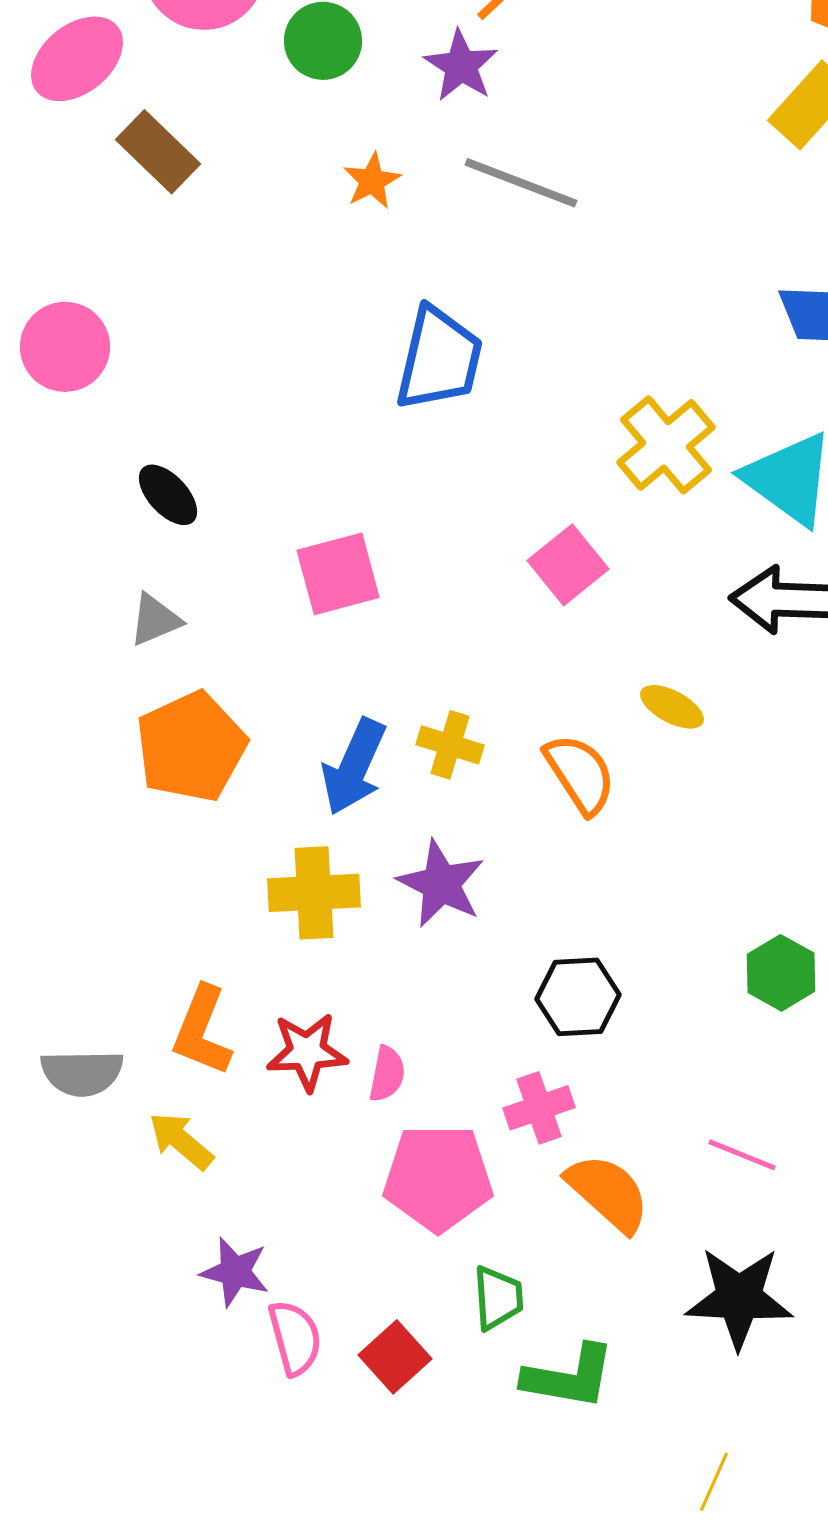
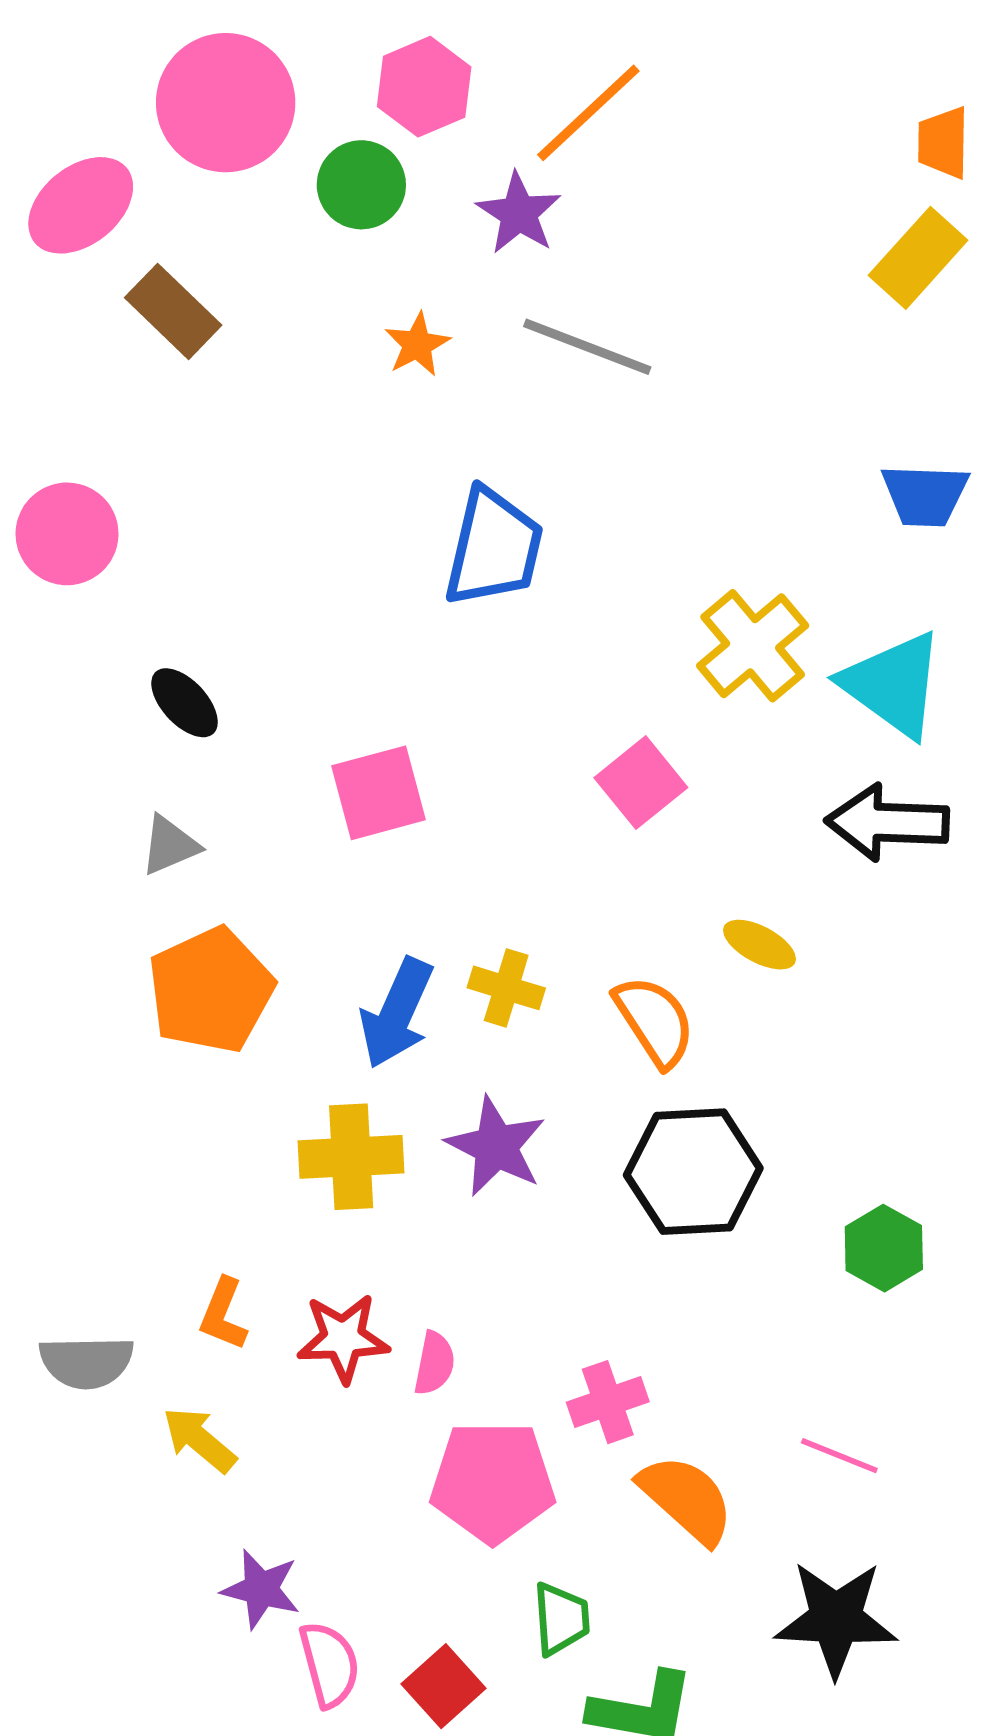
black hexagon: (578, 997) -> (693, 1172), moved, size x1.4
orange L-shape: (202, 1031) -> (223, 1314), size x0.7

